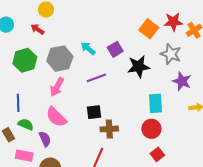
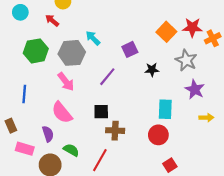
cyan arrow: (88, 48) -> (93, 38), moved
black star: (139, 67) -> (152, 70), size x0.6
purple line: (96, 78) -> (107, 77), turned -36
pink arrow: (57, 87) -> (66, 82), turned -72
green semicircle: (26, 124) -> (71, 150), moved
red square: (157, 154) -> (170, 165), moved

